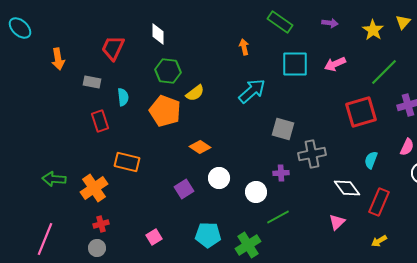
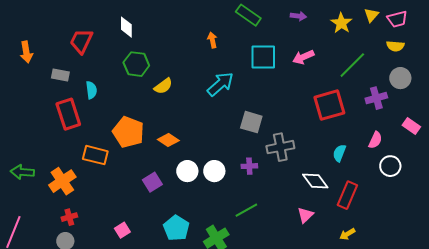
orange pentagon: (165, 111) -> (128, 132), moved
red rectangle: (100, 121) -> (68, 114), size x1.4
white circle: (256, 192) -> (214, 171), moved
cyan pentagon: (208, 235) -> (176, 228), turned 30

